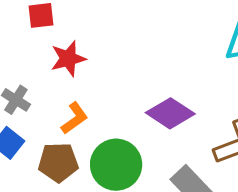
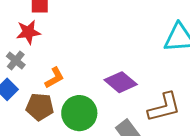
red star: (68, 59) -> (28, 32), moved

